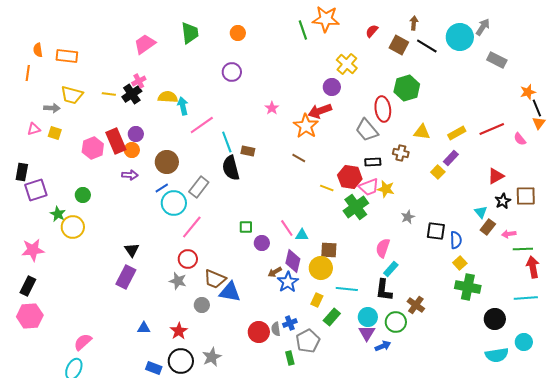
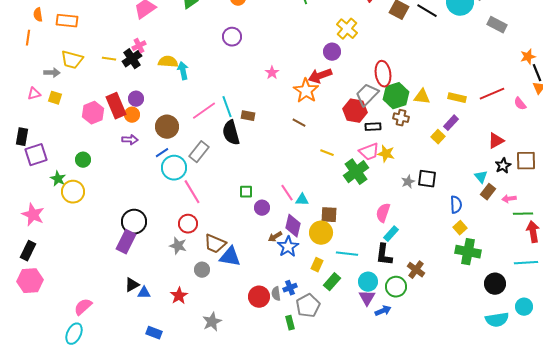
green hexagon: (407, 88) -> (396, 96), moved
pink line: (202, 125) -> (204, 111), moved
gray trapezoid: (367, 130) -> (367, 95), turned 85
yellow rectangle: (457, 133) -> (457, 98), turned 42
red hexagon: (350, 177) -> (355, 111), moved
pink line: (192, 227) -> (192, 192), turned -70
black square: (436, 231) -> (427, 179), moved
pink star: (33, 250) -> (33, 215), turned 30
black triangle: (132, 250) -> (132, 285), moved, turned 35
black circle: (181, 361) -> (134, 222), moved

